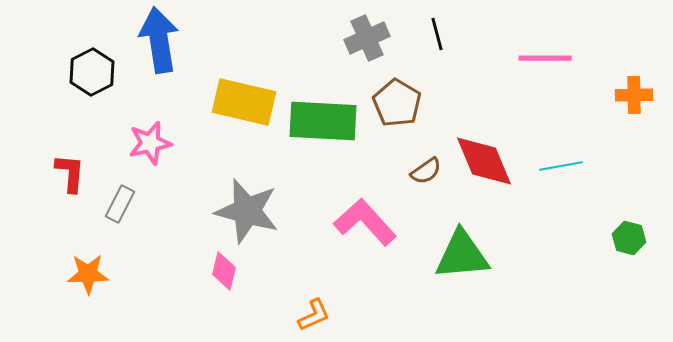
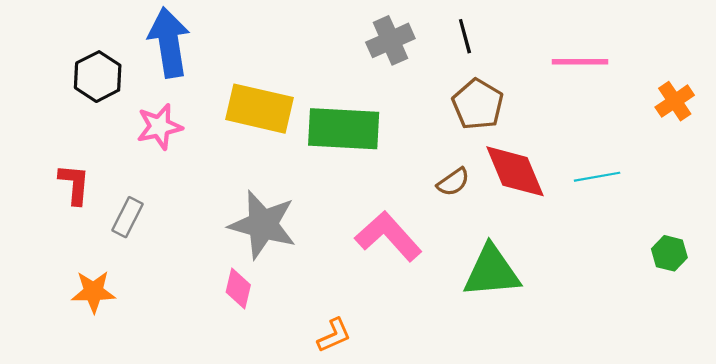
orange cross: (634, 95) -> (675, 101), turned -33
brown pentagon: (397, 103) -> (478, 104), moved
pink star: (150, 143) -> (159, 127), moved

